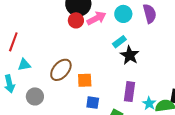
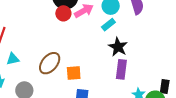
cyan rectangle: (119, 42) -> (108, 25), moved
purple rectangle: (130, 92) -> (121, 69), moved

